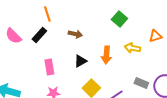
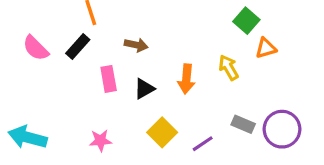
green square: (119, 19) -> (246, 21), moved
yellow arrow: (132, 48) -> (229, 68), turned 49
pink rectangle: (49, 67) -> (109, 79), moved

